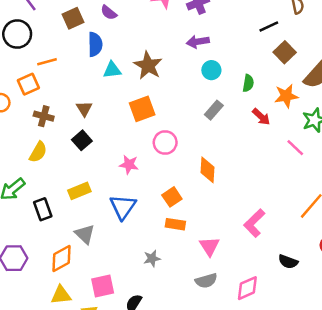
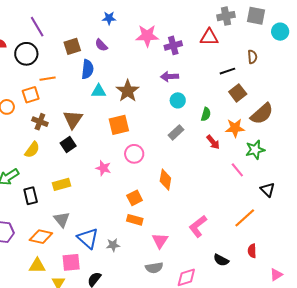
brown triangle: (84, 109) -> (73, 119), size x1.5
blue triangle: (123, 207) -> (88, 238), moved, turned -30
orange diamond: (61, 258) -> (41, 237), turned 35

